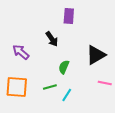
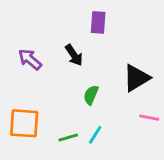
purple arrow: (21, 52) -> (30, 59), moved
green line: (50, 87) -> (68, 138), moved

